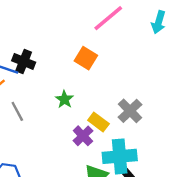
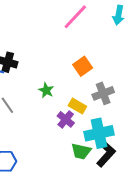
orange square: (86, 58) -> (83, 66), moved, turned 30
gray cross: (130, 111) -> (103, 93), turned 30

